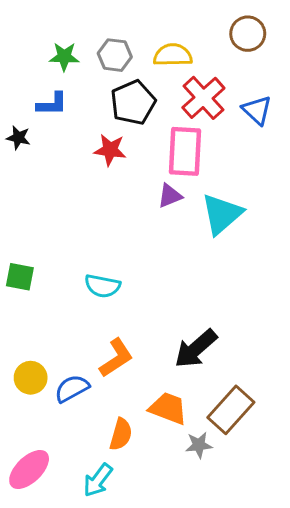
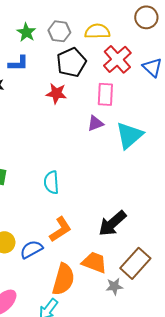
green star: (64, 57) -> (26, 32), turned 30
pink rectangle: (185, 151) -> (105, 94), size x0.7
cyan semicircle: (102, 286) -> (51, 182), turned 75
orange semicircle: (121, 434) -> (63, 279), size x1.5

